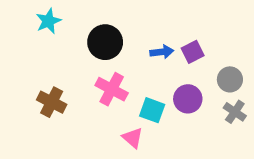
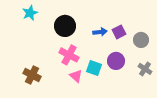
gray circle: (230, 79) -> (141, 40), moved
brown cross: (52, 102) -> (32, 75), moved
pink triangle: (133, 138) -> (76, 76), moved

